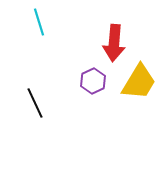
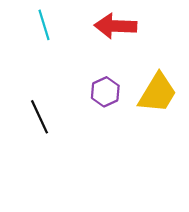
red arrow: (114, 43) -> (115, 26), moved, turned 87

